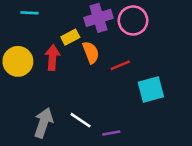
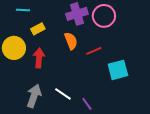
yellow rectangle: (70, 37) -> (38, 29), moved
red arrow: (52, 58) -> (39, 58), moved
purple line: (111, 133) -> (87, 104), turned 64

